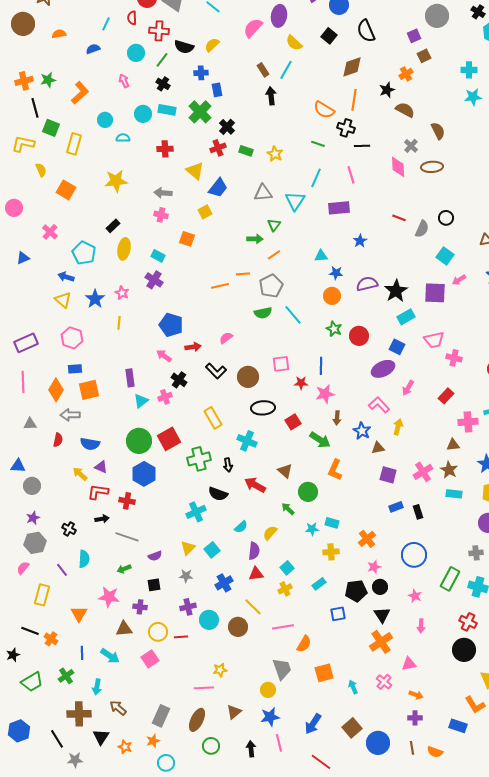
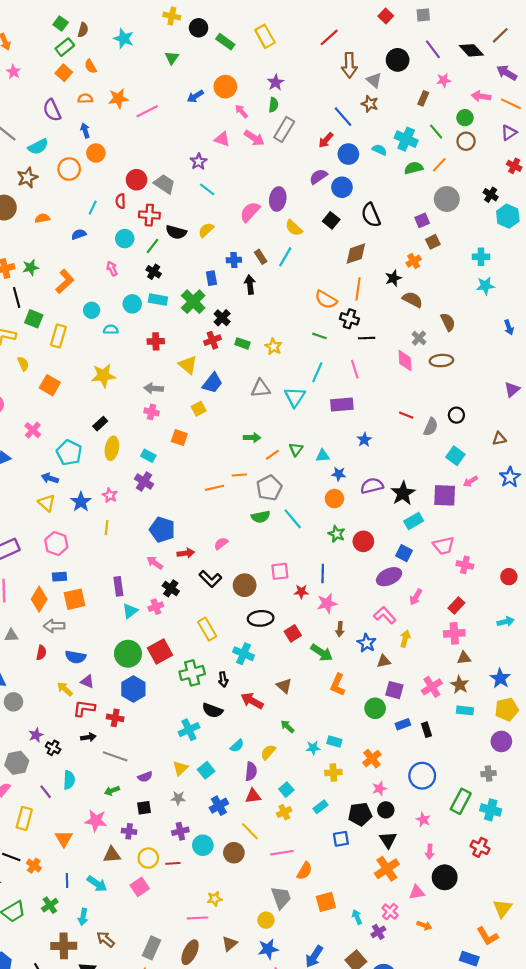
blue cross: (201, 73) -> (234, 260), moved
black arrow: (271, 96) -> (250, 285), moved
green triangle: (274, 225) -> (296, 449), moved
pink cross: (468, 422) -> (454, 633), moved
green circle: (308, 492) -> (375, 708), moved
purple star: (33, 518) -> (36, 735), moved
black circle: (464, 650) -> (445, 877), moved
purple cross: (415, 718) -> (378, 932), moved, turned -32

